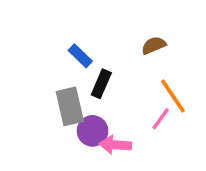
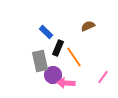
orange line: (173, 96) -> (74, 57), moved
pink line: (161, 119) -> (103, 77), moved

